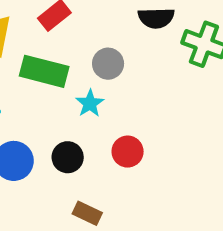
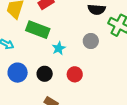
gray circle: (108, 64) -> (91, 41), moved

